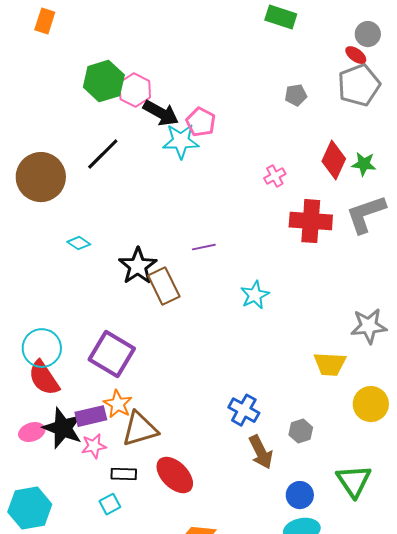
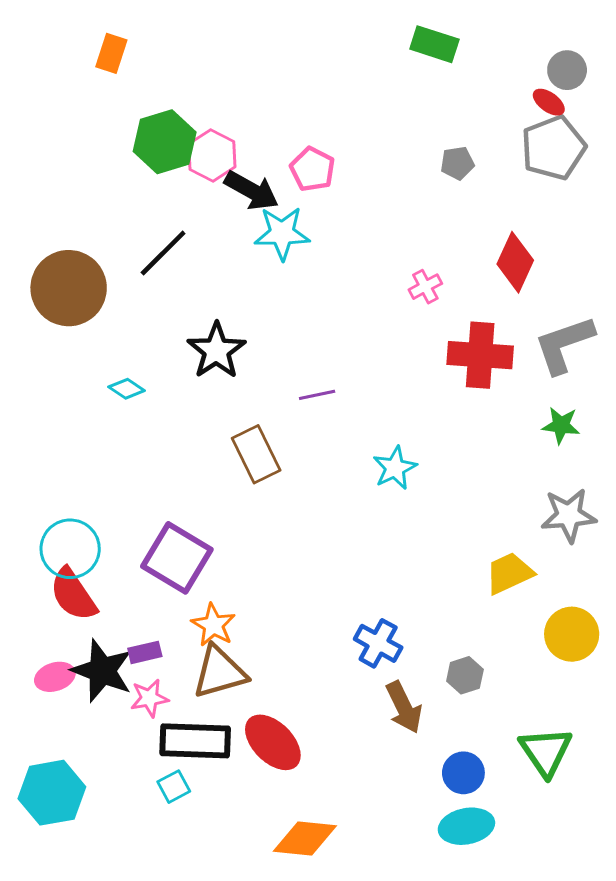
orange rectangle: (45, 21) -> (111, 53), moved
pink pentagon: (201, 122) -> (312, 169), moved
green star: (364, 164) -> (561, 425), moved
black star: (138, 266) -> (216, 351), moved
yellow trapezoid: (330, 364) -> (509, 573), turned 152
orange star: (118, 404) -> (213, 625), moved
purple rectangle: (91, 416) -> (145, 652), size x0.7
black rectangle: (124, 474) -> (195, 741), size x1.8

